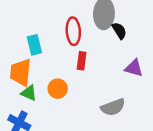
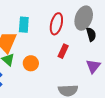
red rectangle: (82, 61) -> (63, 51), moved
purple triangle: (134, 68) -> (93, 66), turned 35

